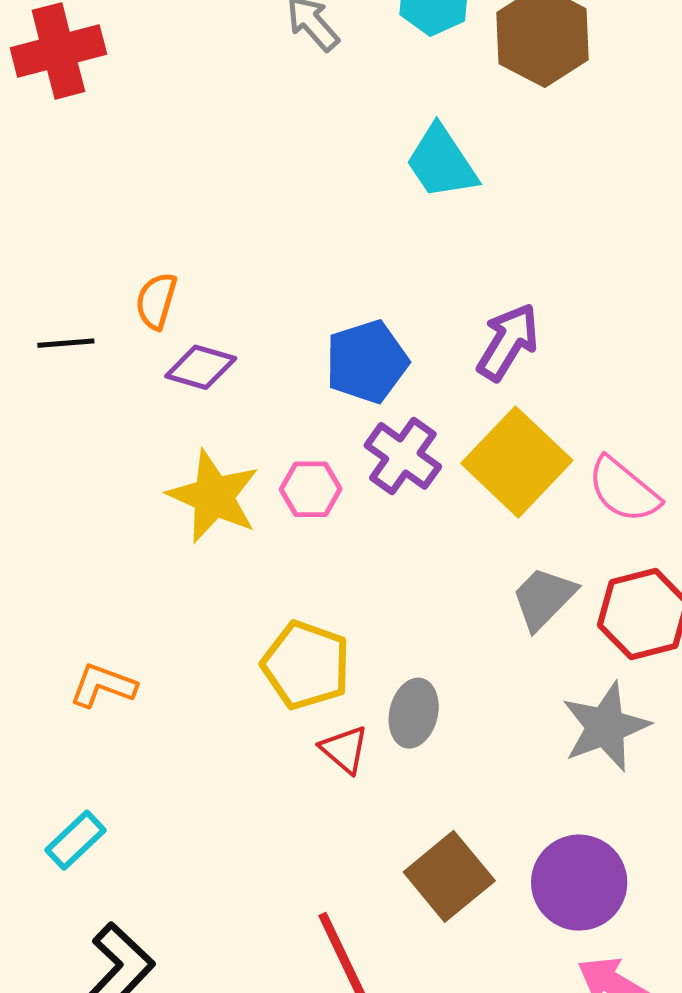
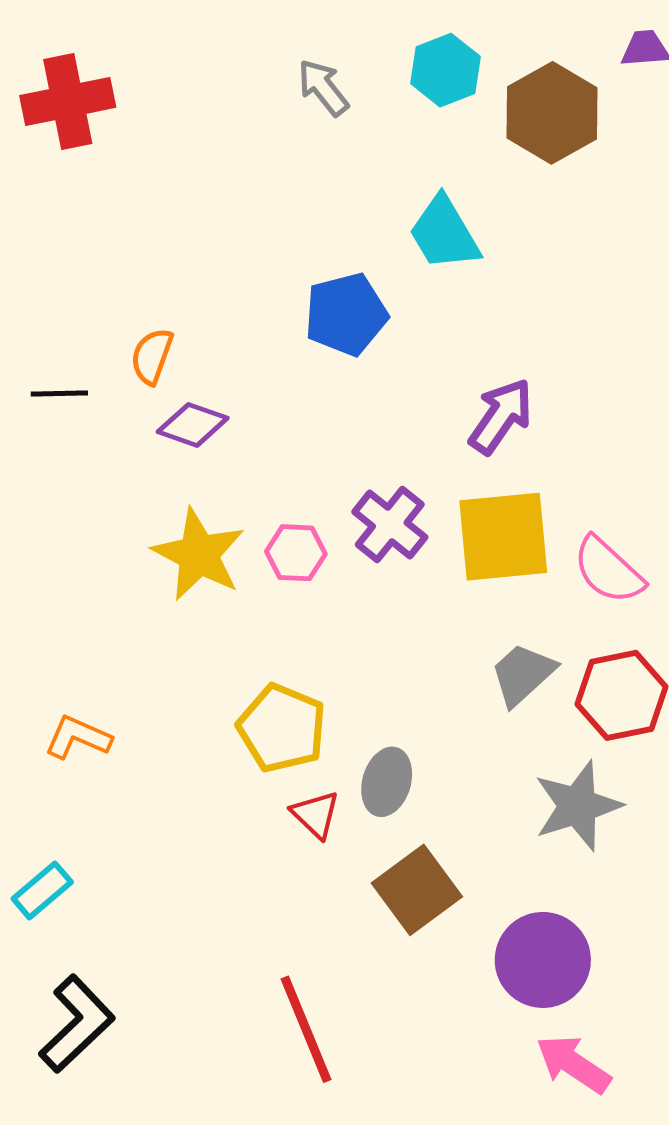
blue pentagon: (367, 362) -> (346, 314), moved
yellow square: (517, 462) -> (503, 537), turned 38
brown square: (449, 876) -> (417, 890), moved

